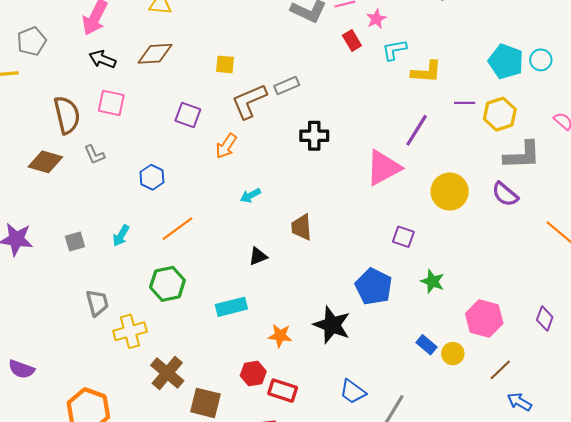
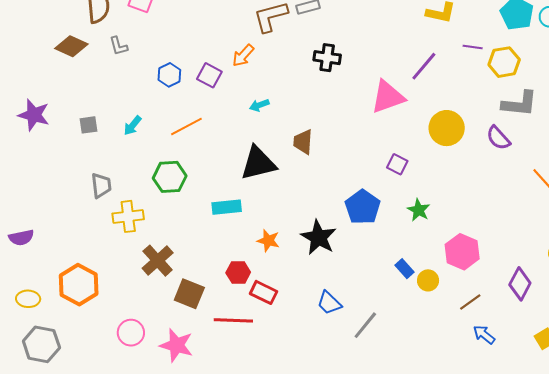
purple square: (188, 115) -> (209, 75), moved
black triangle: (258, 256) -> (258, 163), size x2.0
purple diamond: (545, 318) -> (520, 284), moved, size x1.4
purple semicircle: (21, 369) -> (21, 238), turned -40

